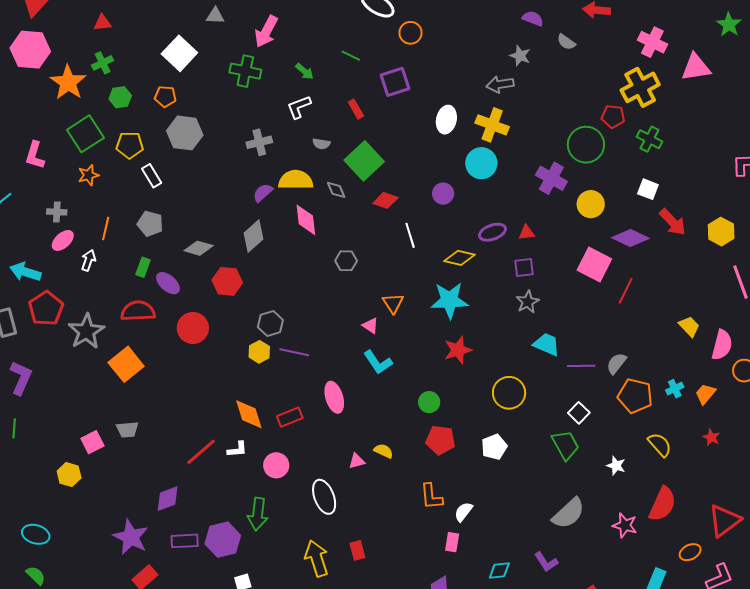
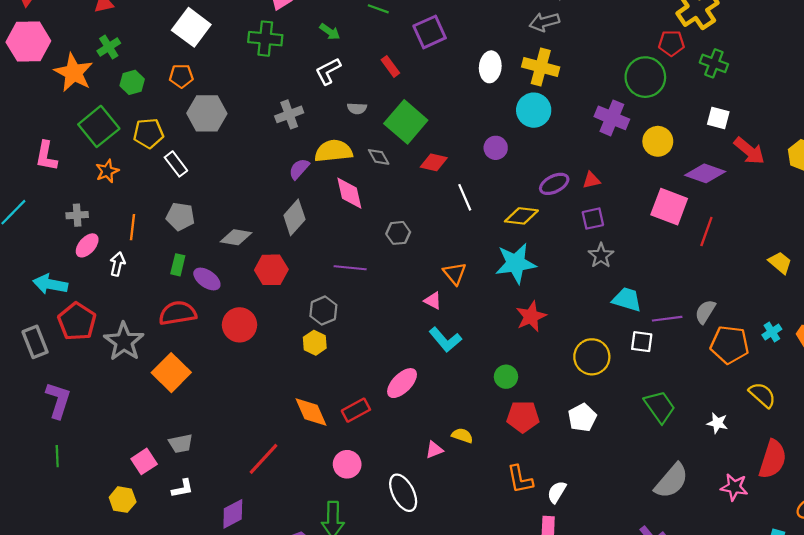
purple line: (294, 352) -> (350, 268), moved
pink ellipse: (334, 397) -> (402, 383), turned 68
white square: (579, 413) -> (642, 342), moved, turned -30
white L-shape: (237, 449) -> (182, 488), moved

